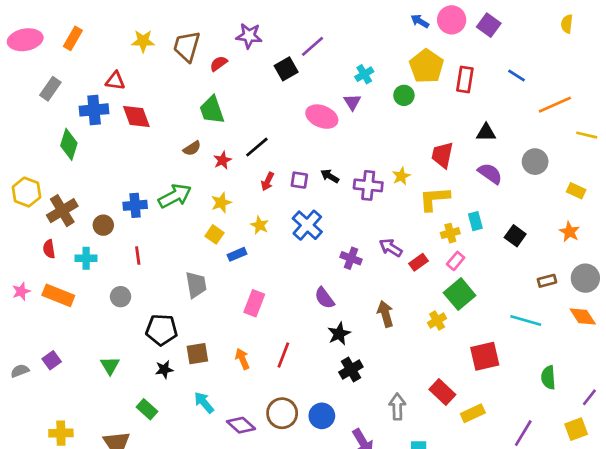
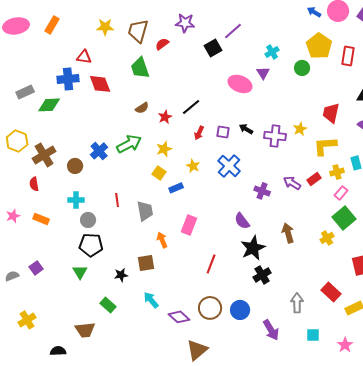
gray rectangle: (50, 89) -> (25, 92), moved, turned 30
green trapezoid: (212, 110) -> (140, 68), moved
green diamond: (69, 144) -> (49, 105), turned 70
blue cross: (135, 205) -> (99, 151), turned -36
red line: (138, 256) -> (117, 200), moved
cyan cross: (86, 258) -> (76, 200), moved
red rectangle: (419, 262) -> (314, 179), moved
orange rectangle: (58, 295) -> (41, 219), size x0.7
black pentagon: (162, 330) -> (91, 245), moved
black star: (339, 334) -> (253, 248), size x1.4
orange arrow: (242, 359) -> (162, 240), moved
yellow cross: (61, 433) -> (27, 320), moved, turned -30

